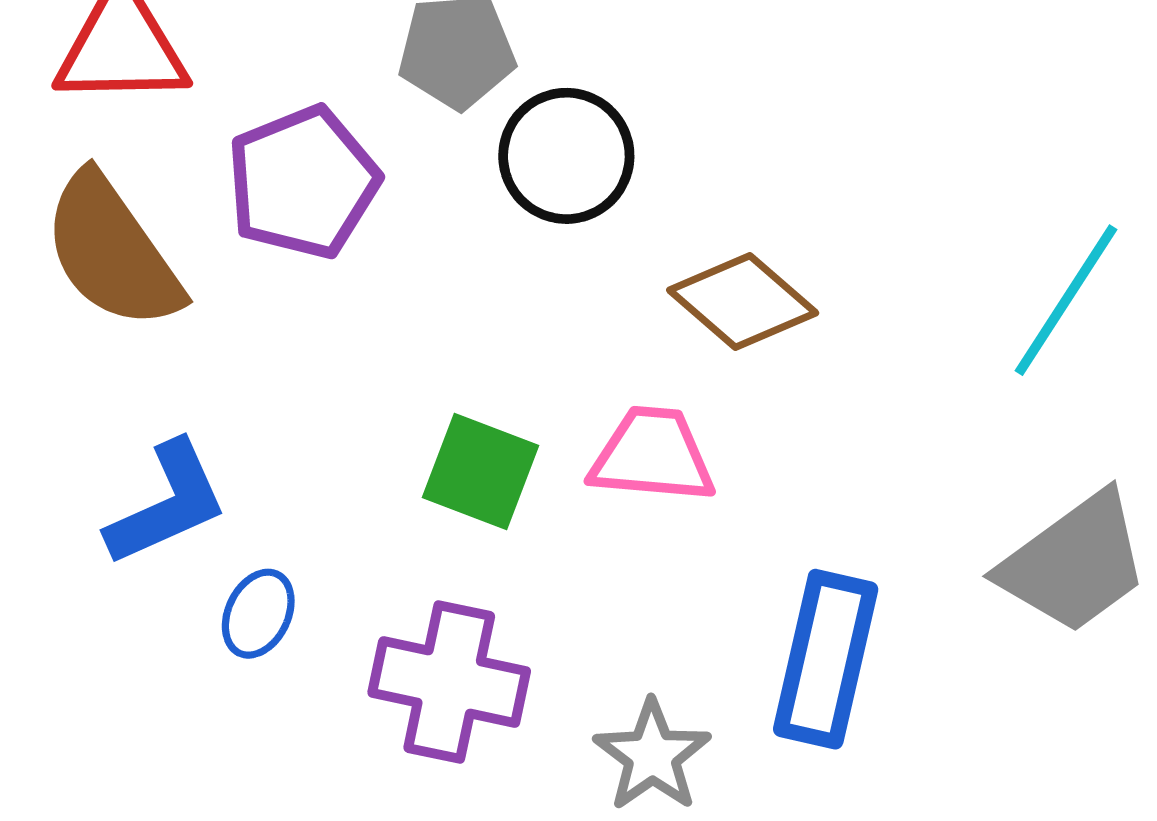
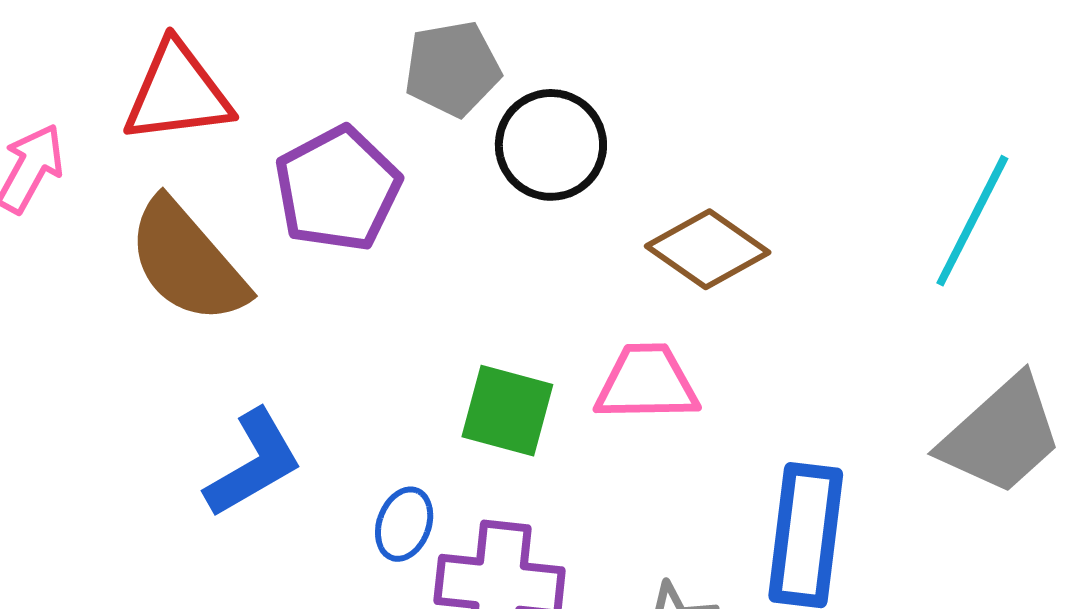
blue ellipse: (258, 614) -> (404, 524), moved

